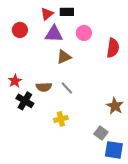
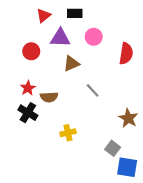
red triangle: (47, 14) -> (43, 16), moved
red circle: (20, 30) -> (31, 51), moved
red star: (15, 81) -> (28, 88), moved
gray line: (67, 88) -> (93, 90), moved

